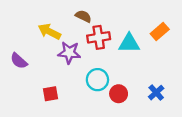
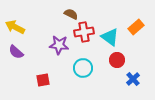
yellow arrow: (49, 31) -> (15, 27), moved
cyan triangle: (129, 43) -> (110, 37), turned 36
red circle: (119, 94) -> (117, 60), moved

